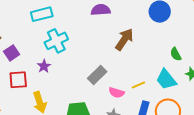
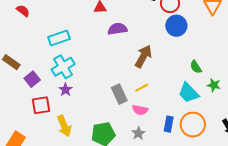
cyan cross: (56, 41) -> (63, 67), moved
gray rectangle: (97, 75) -> (119, 94), turned -66
yellow line: (138, 85) -> (142, 88), moved

